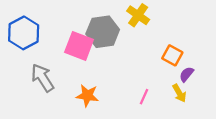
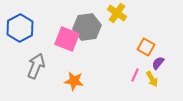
gray arrow: (42, 78) -> (36, 66), turned 55
pink line: (144, 97) -> (135, 75), moved

